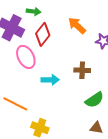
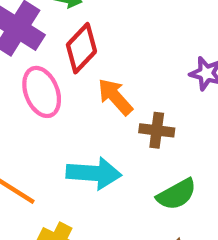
orange arrow: (77, 26) -> (115, 97), moved
cyan arrow: (50, 80) -> (94, 173), moved, size x1.4

